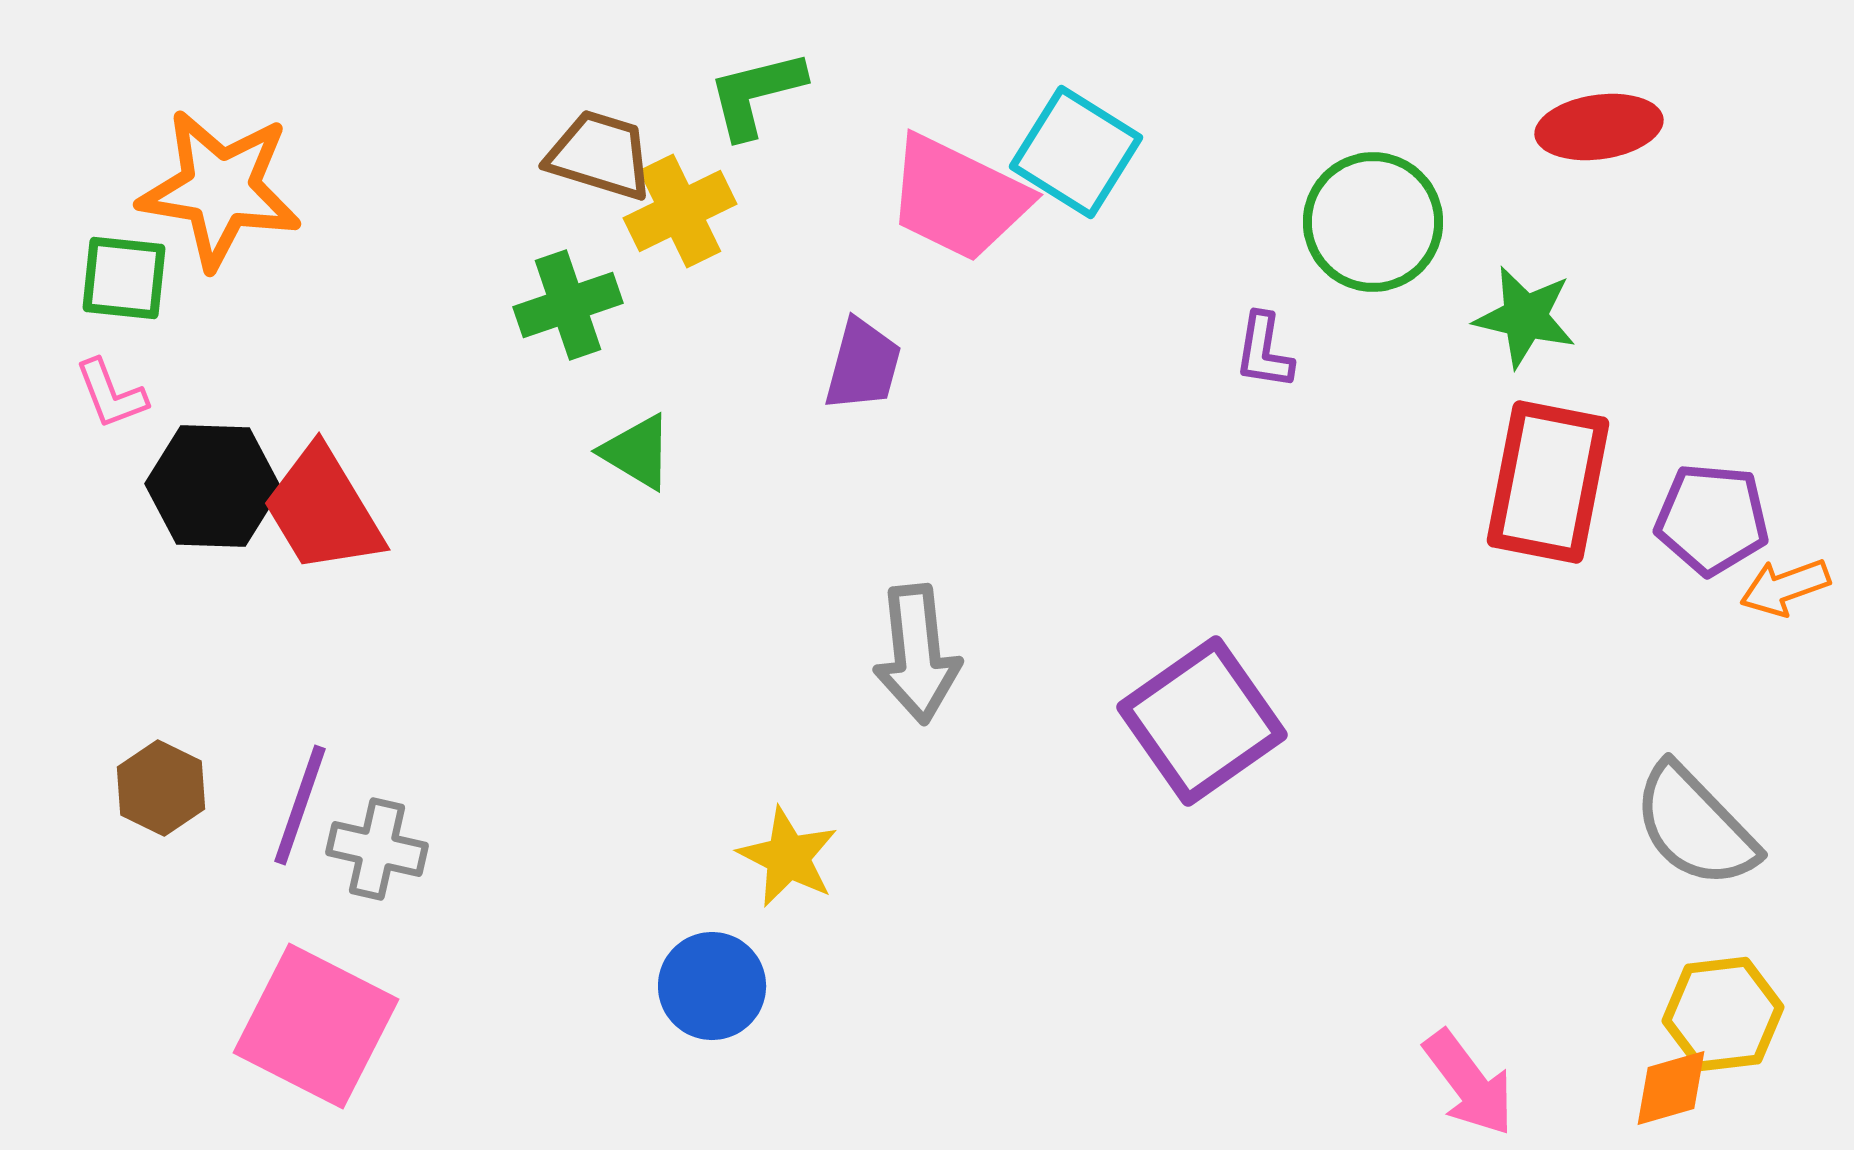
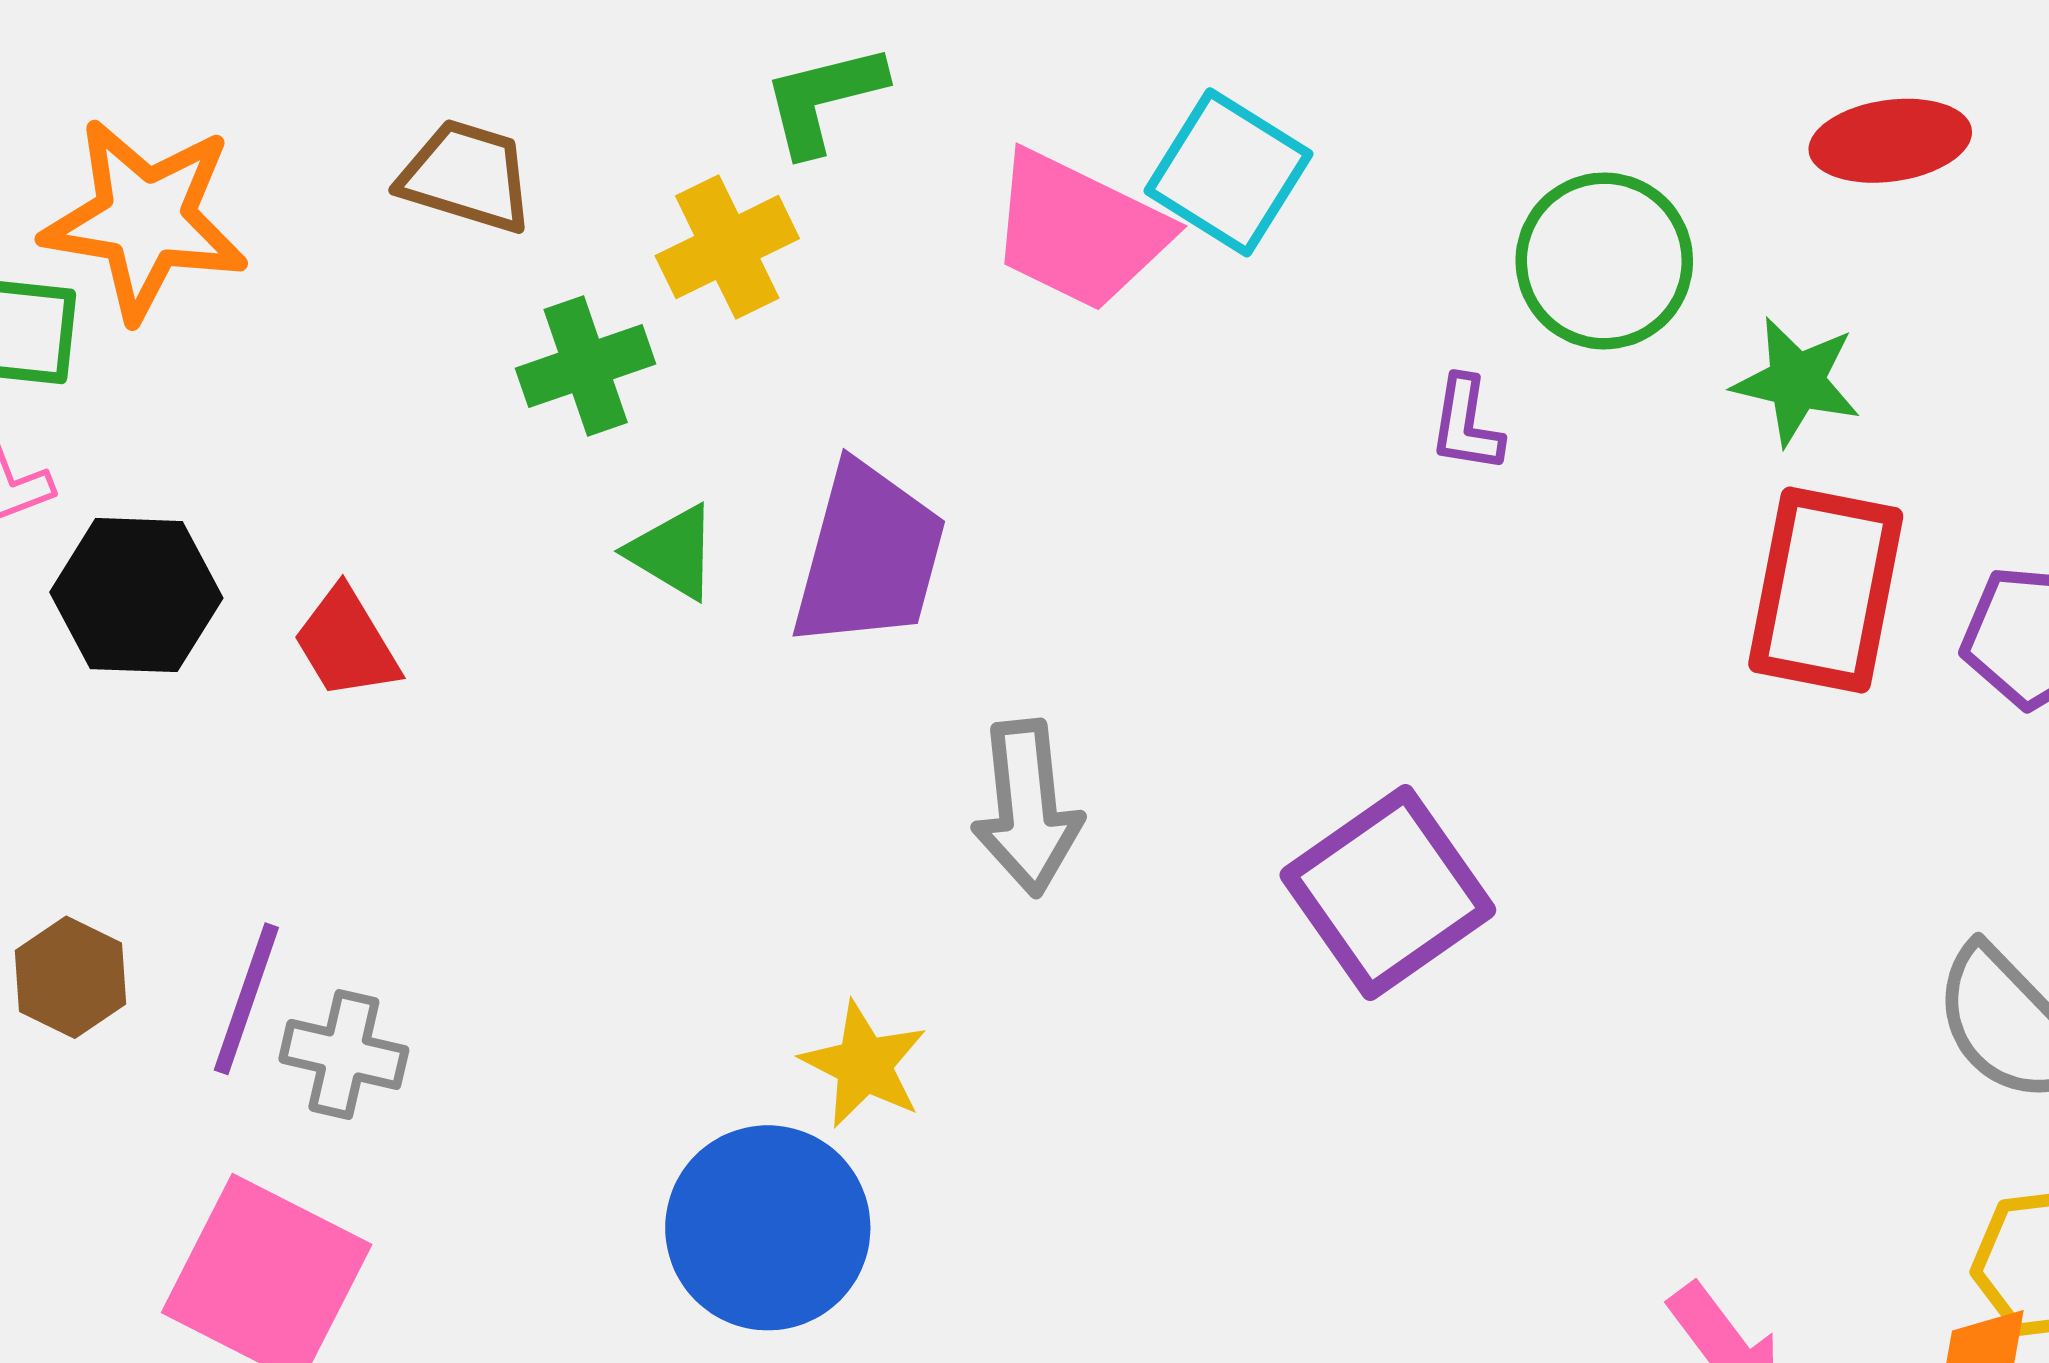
brown trapezoid: (600, 155) -> (467, 176), moved
purple trapezoid: (863, 365) -> (869, 556), moved, size x1.6
red trapezoid: (323, 510) -> (346, 643), moved, size x0.7
blue circle: (712, 986) -> (768, 1228), size x1.5

